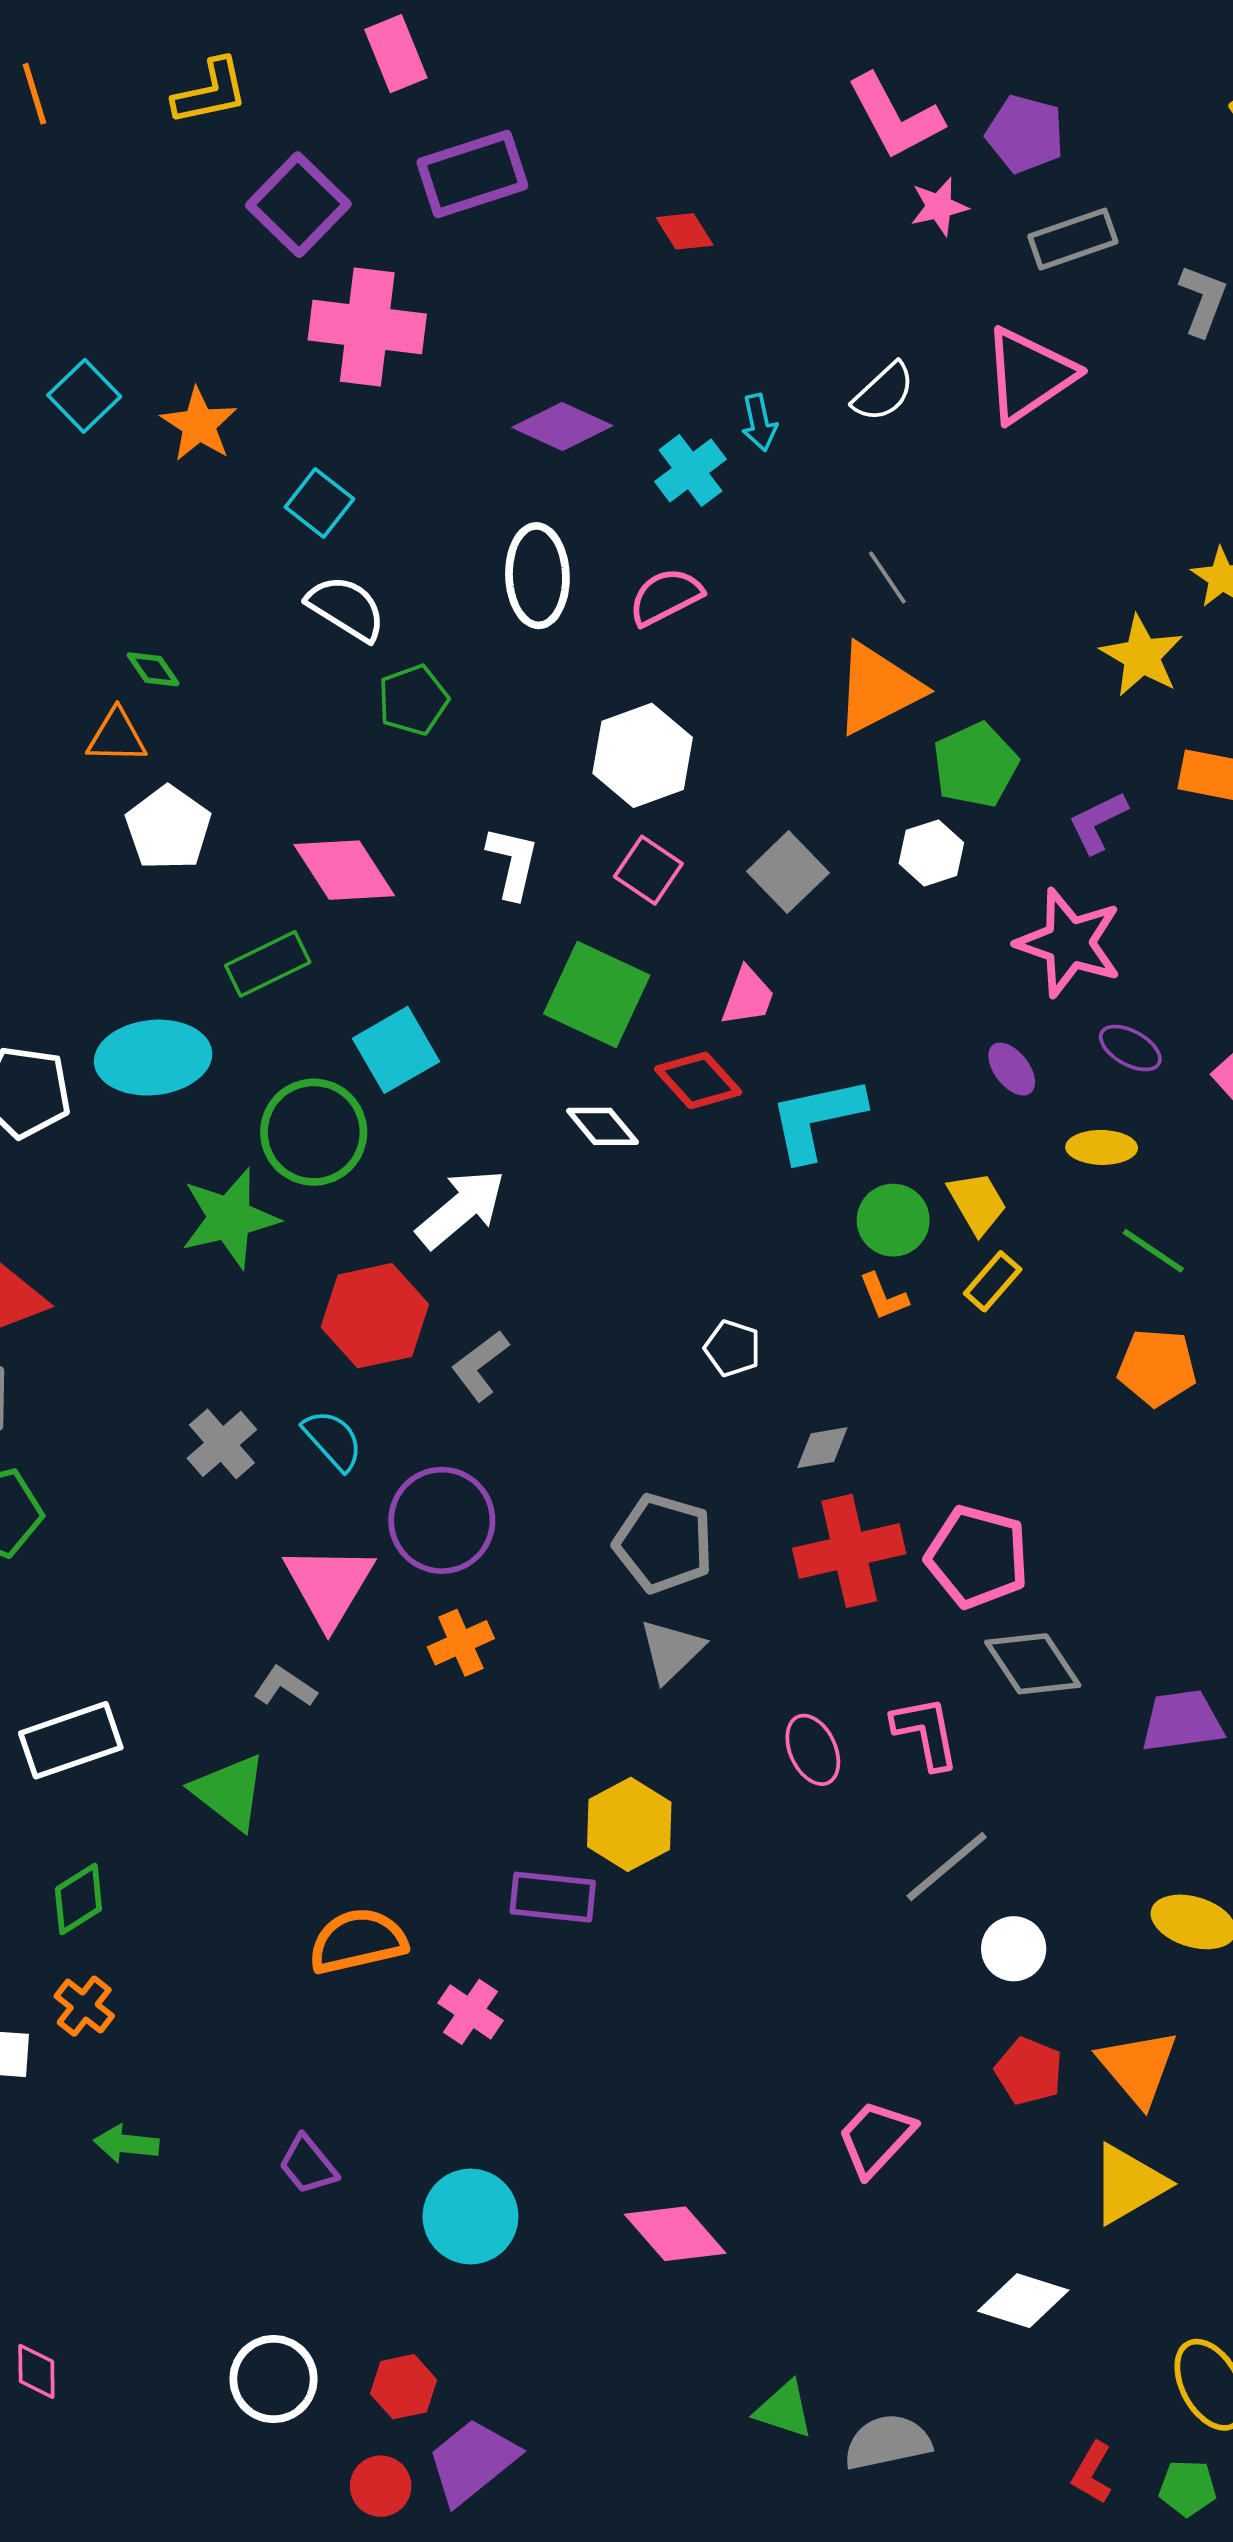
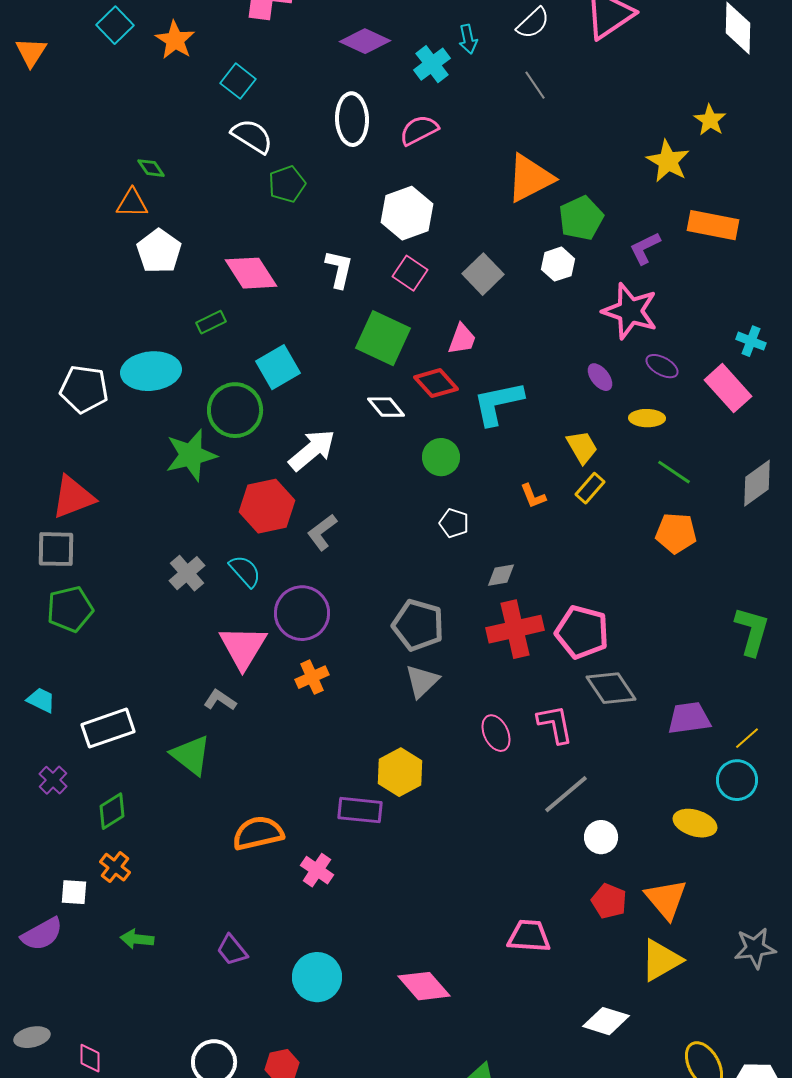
gray line: (887, 578) -> (535, 85), moved
green rectangle: (268, 964) -> (211, 322), size x0.7
green circle: (893, 1220) -> (441, 457), moved
pink trapezoid: (876, 2138) -> (529, 936), turned 51

